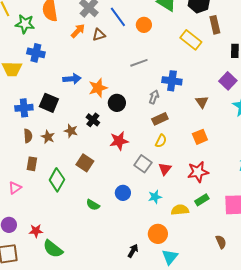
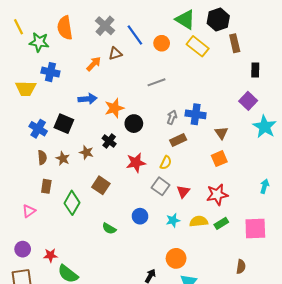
orange arrow: (78, 31) -> (94, 64), moved
yellow rectangle: (191, 40) -> (198, 46), moved
blue cross: (172, 81) -> (196, 114), moved
brown triangle: (202, 102) -> (221, 133), moved
blue cross: (24, 108) -> (38, 129), turned 36
yellow semicircle: (161, 141) -> (166, 163), moved
yellow semicircle: (180, 210) -> (199, 221), moved
brown semicircle: (221, 242) -> (241, 267), turned 32

